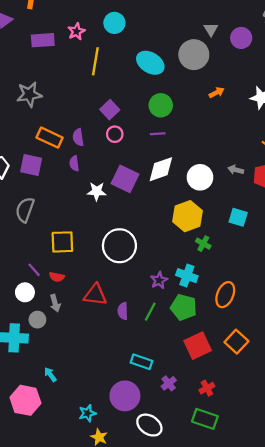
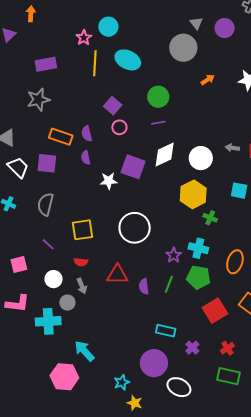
pink star: (76, 31) -> (84, 38), moved
purple rectangle: (43, 40) -> (46, 64), moved
cyan ellipse: (150, 63) -> (128, 60), moved
purple line: (34, 270) -> (48, 244), moved
cyan arrow: (50, 374) -> (84, 351), size x1.6

